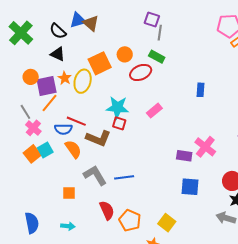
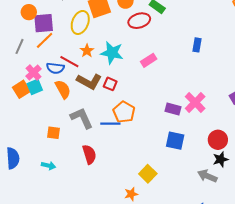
orange star: (65, 78) -> (87, 51), moved
gray line: (25, 112) -> (19, 46), turned 49
red square: (119, 123) -> (110, 84), moved
pink cross: (33, 128) -> (34, 73), moved
orange pentagon: (130, 220) -> (124, 112), moved

